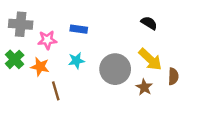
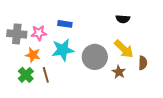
black semicircle: (149, 23) -> (123, 19), turned 152
gray cross: (21, 24) -> (17, 34), moved
green cross: (15, 59) -> (26, 75), moved
cyan star: (76, 61) -> (63, 50), size x1.6

